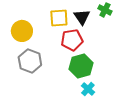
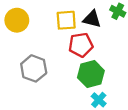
black triangle: (82, 17) -> (92, 19), turned -42
yellow circle: (22, 31) -> (17, 20), moved

